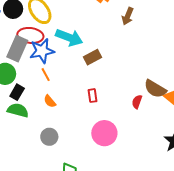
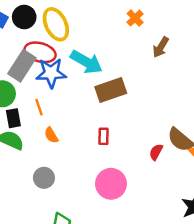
brown rectangle: (92, 57) -> (111, 90), size x1.4
orange line: (46, 75) -> (39, 107), moved
black rectangle: (17, 92) -> (13, 118), turned -49

